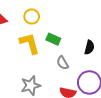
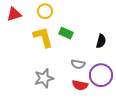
gray semicircle: (63, 63) -> (78, 64), moved, turned -48

